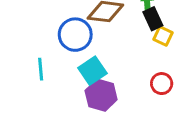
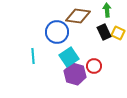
black rectangle: (153, 19) -> (104, 32), moved
red circle: (162, 84) -> (94, 66), moved

